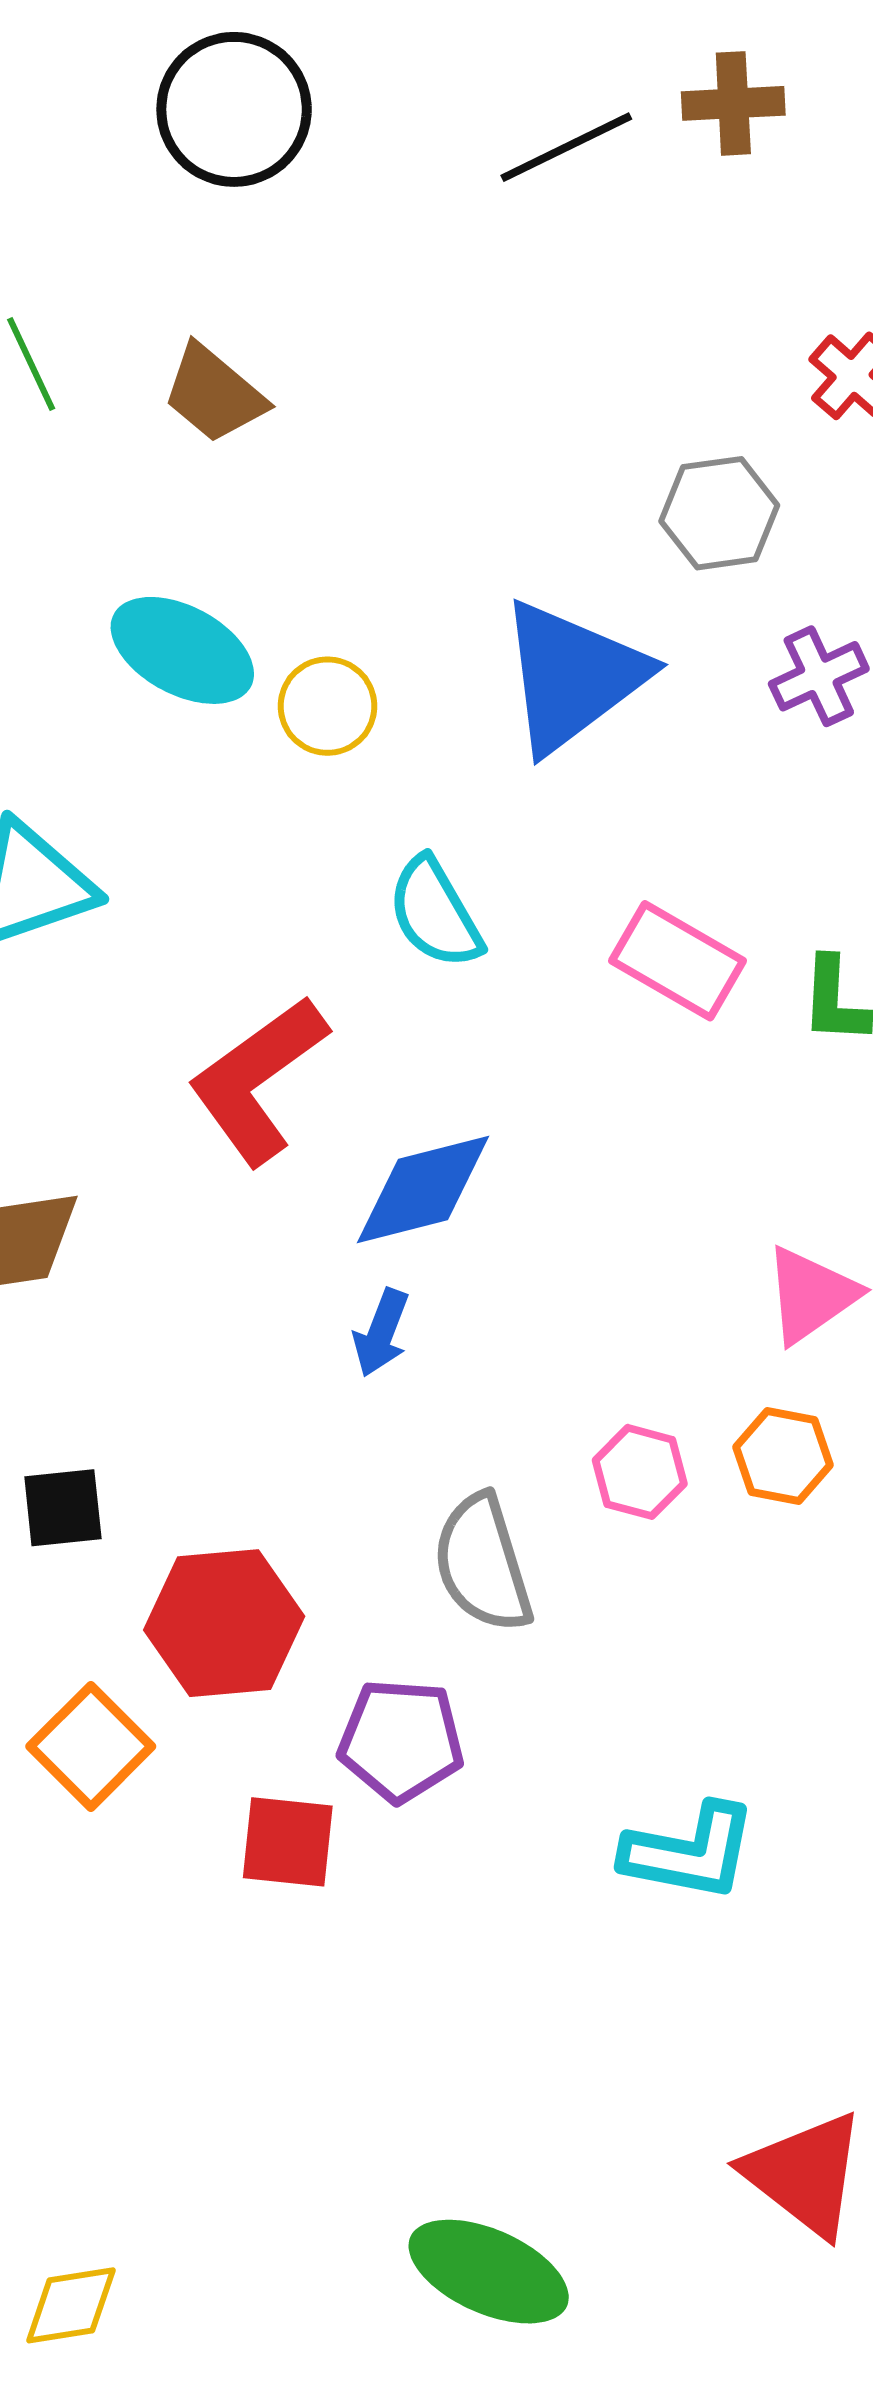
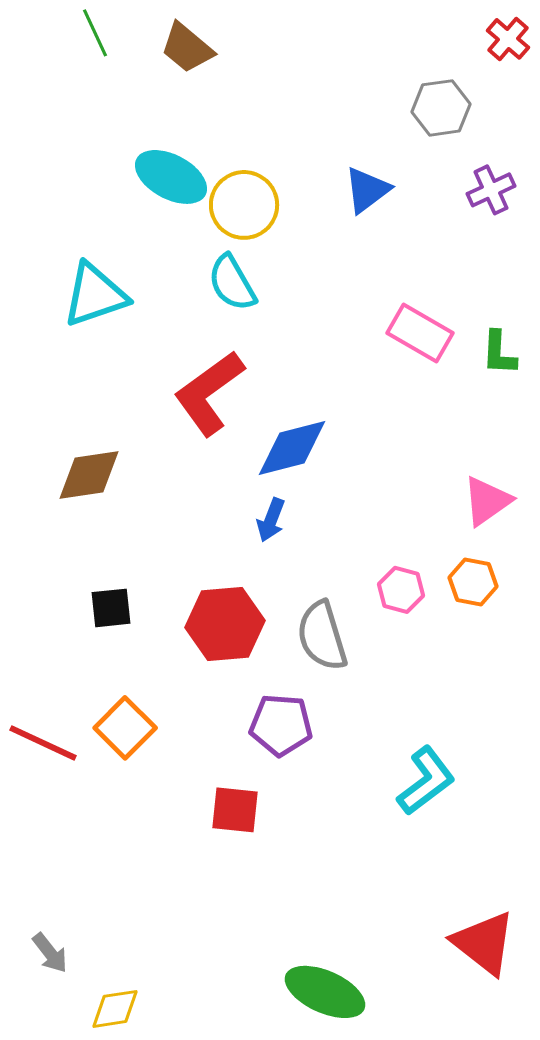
blue triangle: (572, 676) -> (367, 190), size x0.6
yellow circle: (327, 706) -> (244, 205), size x1.4
cyan semicircle: (435, 913) -> (232, 283), moved
red hexagon: (224, 1623) -> (225, 624), moved
red square: (288, 1842) -> (235, 810), moved
cyan L-shape: (690, 1852) -> (426, 781), turned -48

